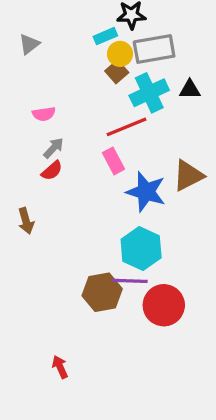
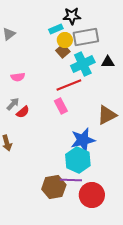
gray arrow: (54, 148) -> (13, 104), moved
blue star: (146, 192) -> (83, 140), moved, turned -30

